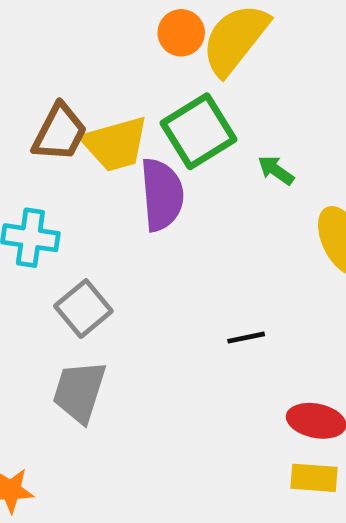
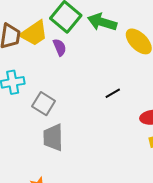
green arrow: (276, 170) -> (102, 22), size x1.8
purple semicircle: (162, 195) -> (60, 47), size x0.6

